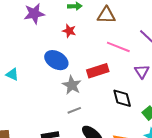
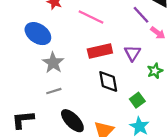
pink line: (118, 47) -> (91, 17), moved
red rectangle: (98, 71) -> (100, 51), moved

